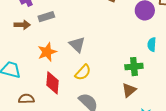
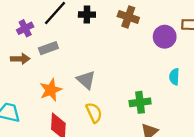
green cross: (134, 67) -> (140, 102), moved
yellow semicircle: (83, 72) -> (94, 113), turned -66

